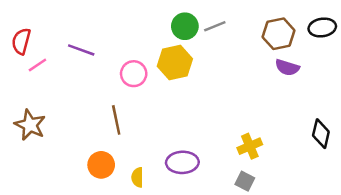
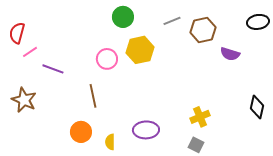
green circle: (185, 26) -> (123, 17), moved
brown hexagon: (279, 34) -> (203, 30), moved
purple line: (81, 50) -> (53, 69), moved

